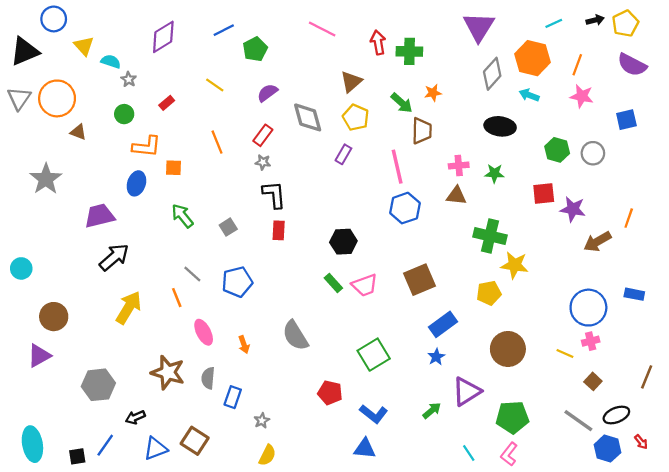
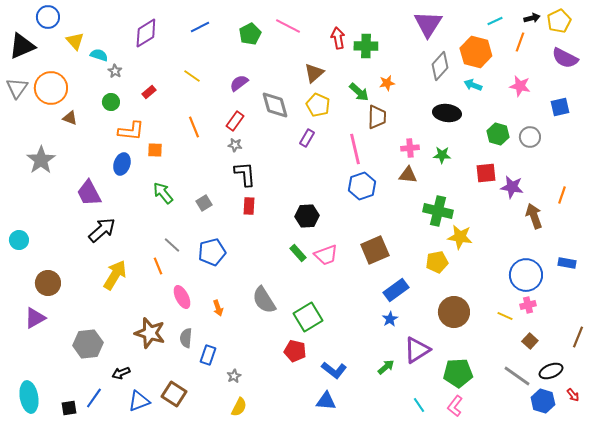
green pentagon: (255, 49) -> (250, 34), moved
orange line: (577, 65) -> (520, 42), moved
purple trapezoid: (100, 216) -> (89, 193), turned -104
brown arrow: (597, 242) -> (534, 216), turned 100
green square: (374, 355) -> (308, 317), moved

